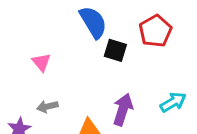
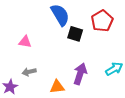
pink triangle: (41, 62) -> (25, 42), turned -40

